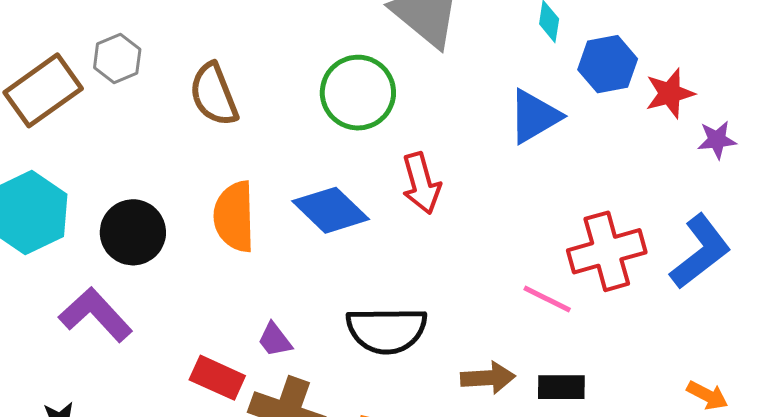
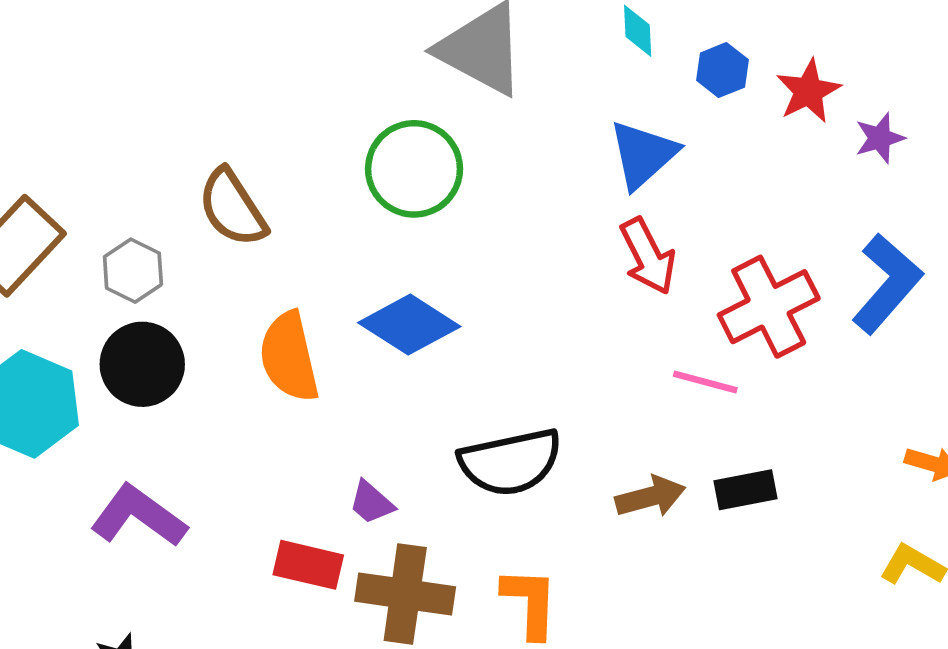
gray hexagon: (117, 59) -> (133, 271), moved
blue hexagon: (608, 64) -> (722, 70), size x0.7
red arrow: (421, 183) -> (648, 256), moved
black circle: (133, 232) -> (142, 364), moved

